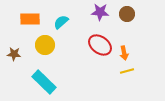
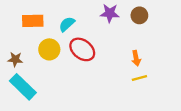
red ellipse: (100, 45) -> (82, 49), moved
cyan rectangle: (44, 82) -> (23, 87), moved

